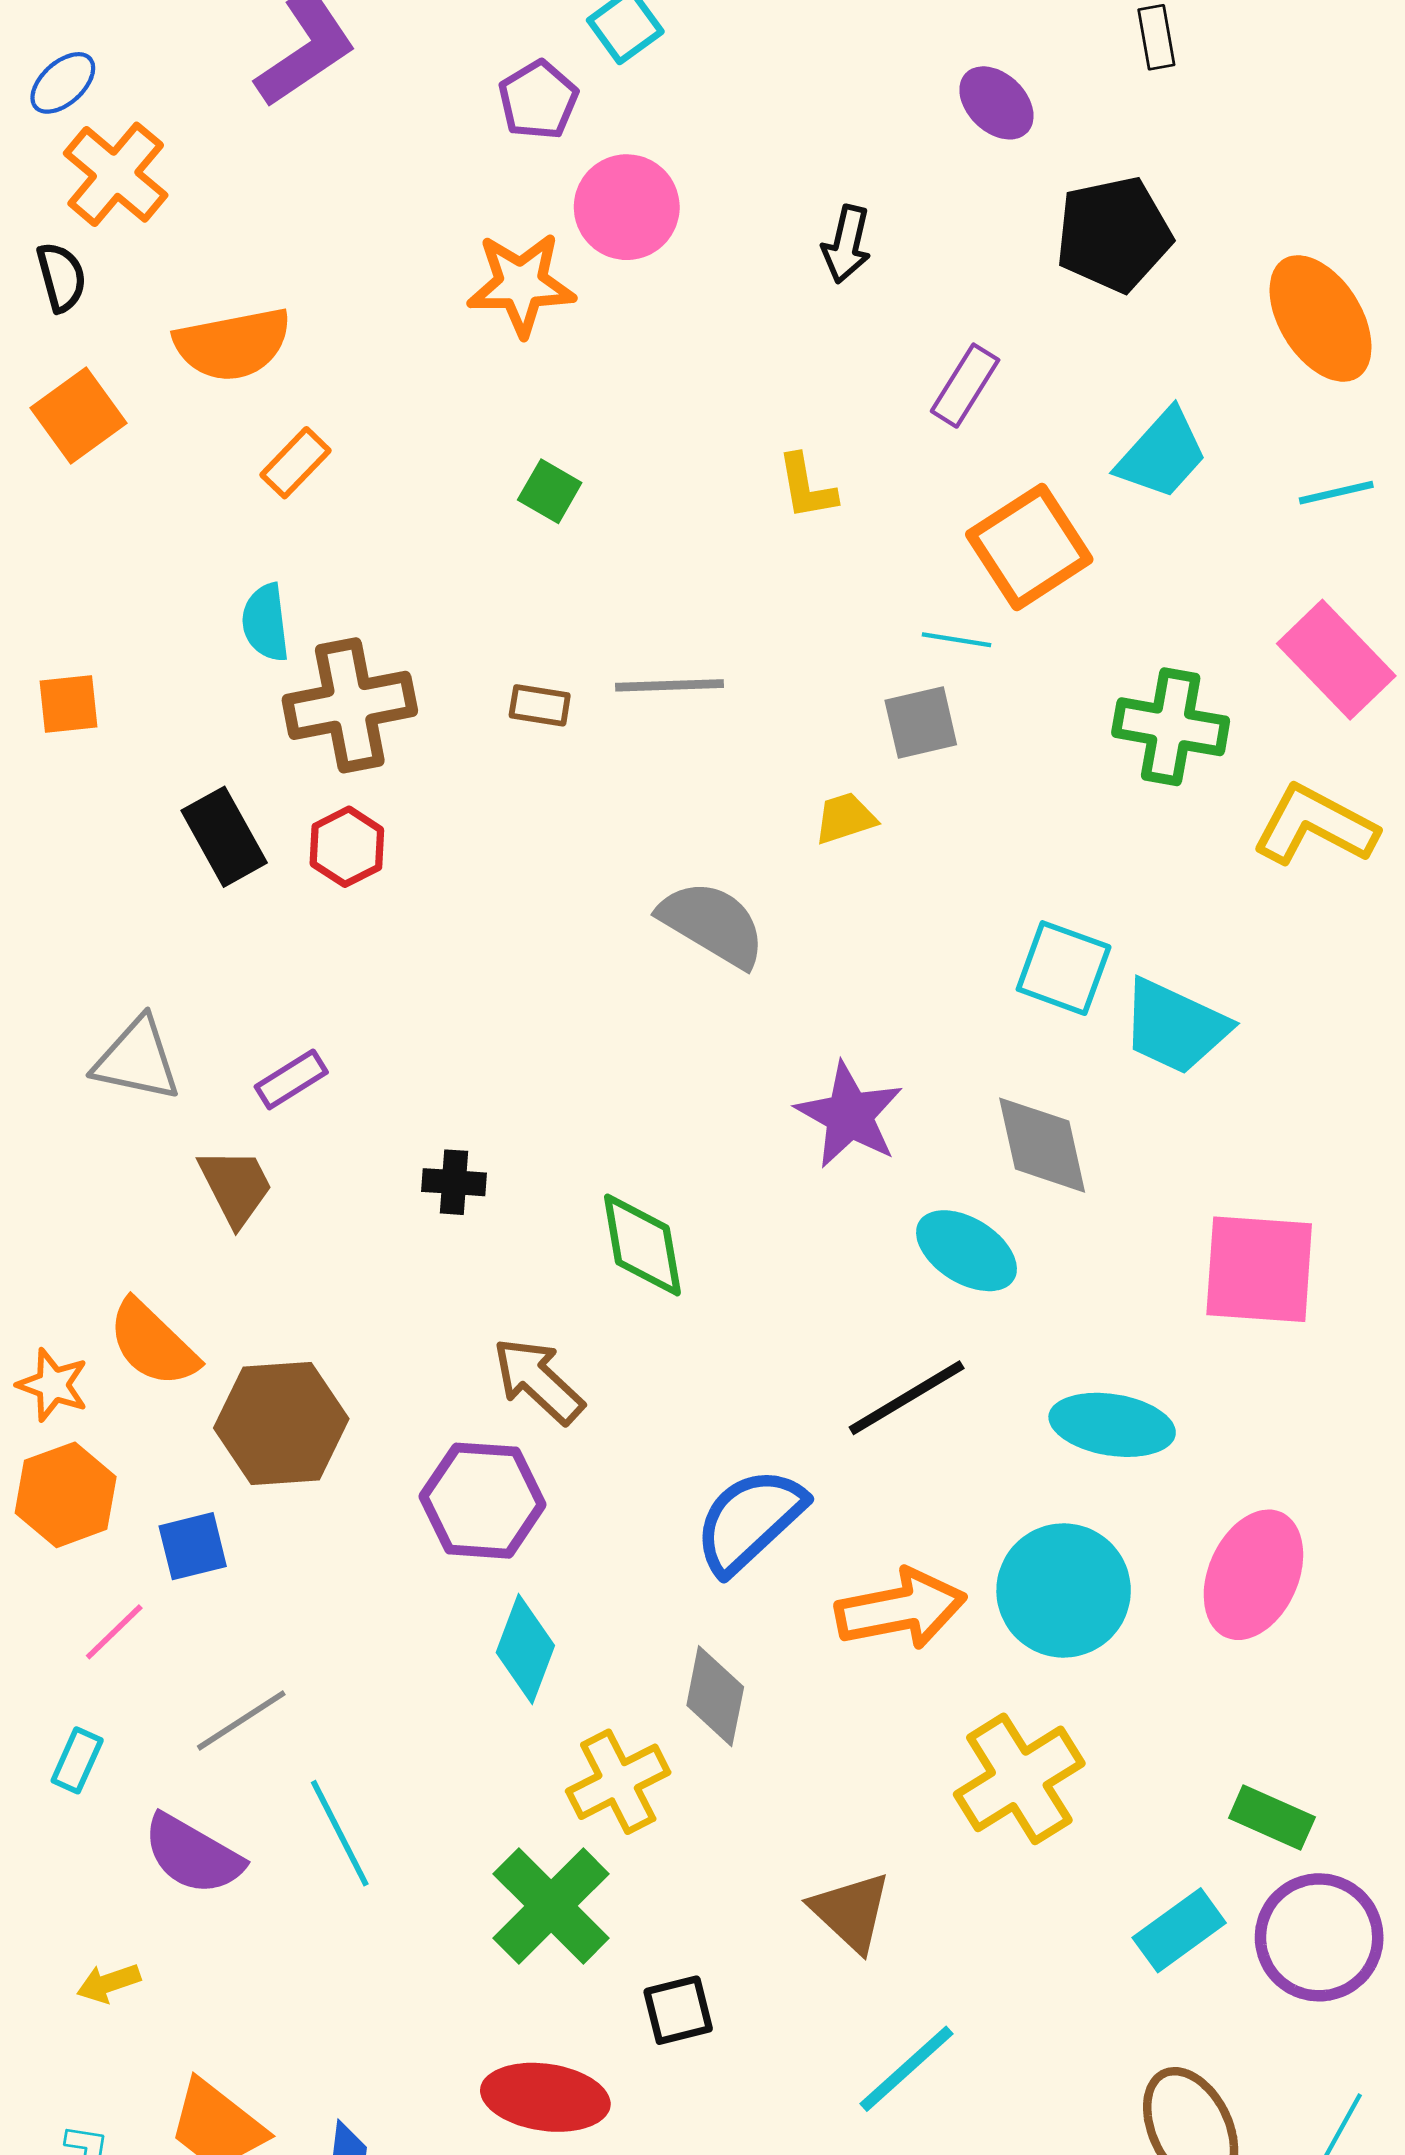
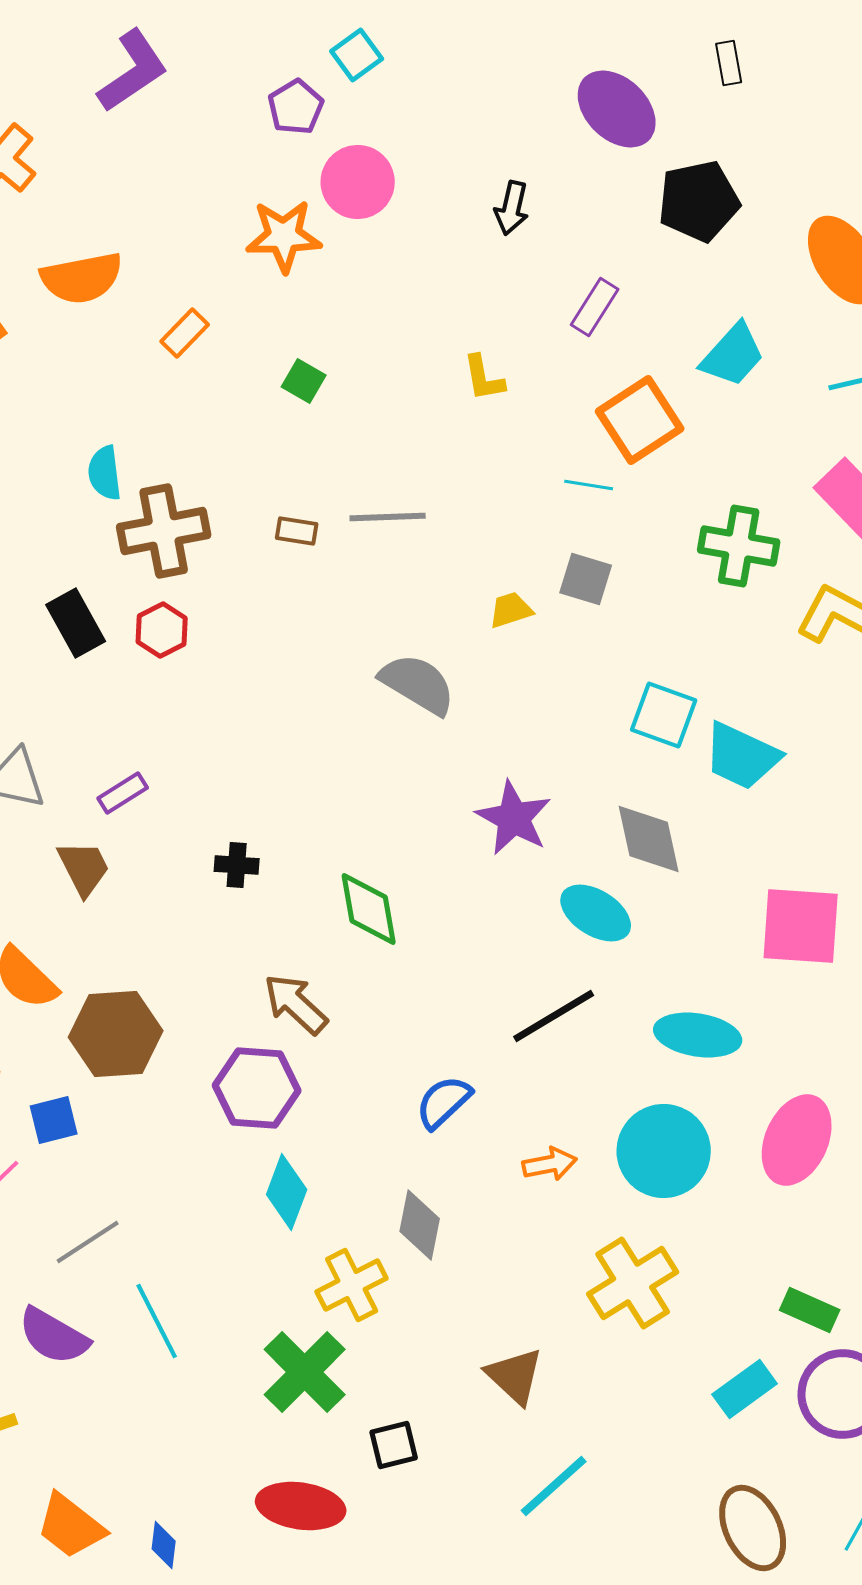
purple ellipse: (996, 103) -> (617, 109), size x1.5
orange rectangle: (296, 463) -> (185, 333), moved
gray square: (921, 722) -> (586, 579), moved, turned 30
blue semicircle: (749, 1521) -> (444, 1102), size x0.7
orange arrow: (901, 1609) -> (550, 1164), size x0.6

